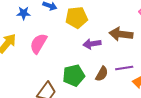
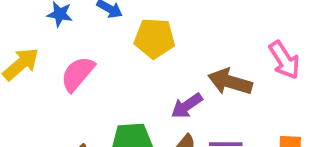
purple arrow: (92, 44) -> (187, 106), moved, turned -36

